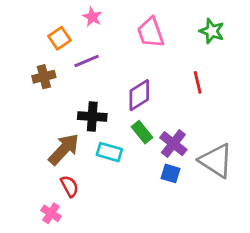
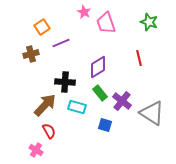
pink star: (92, 17) -> (84, 12), moved
blue square: (171, 173) -> (105, 125), moved

